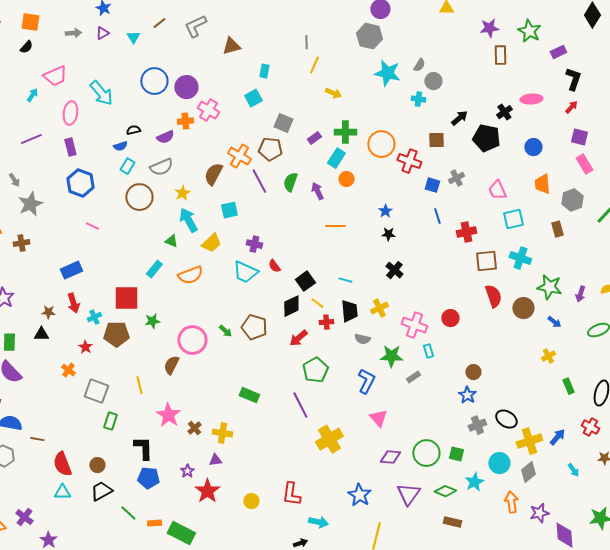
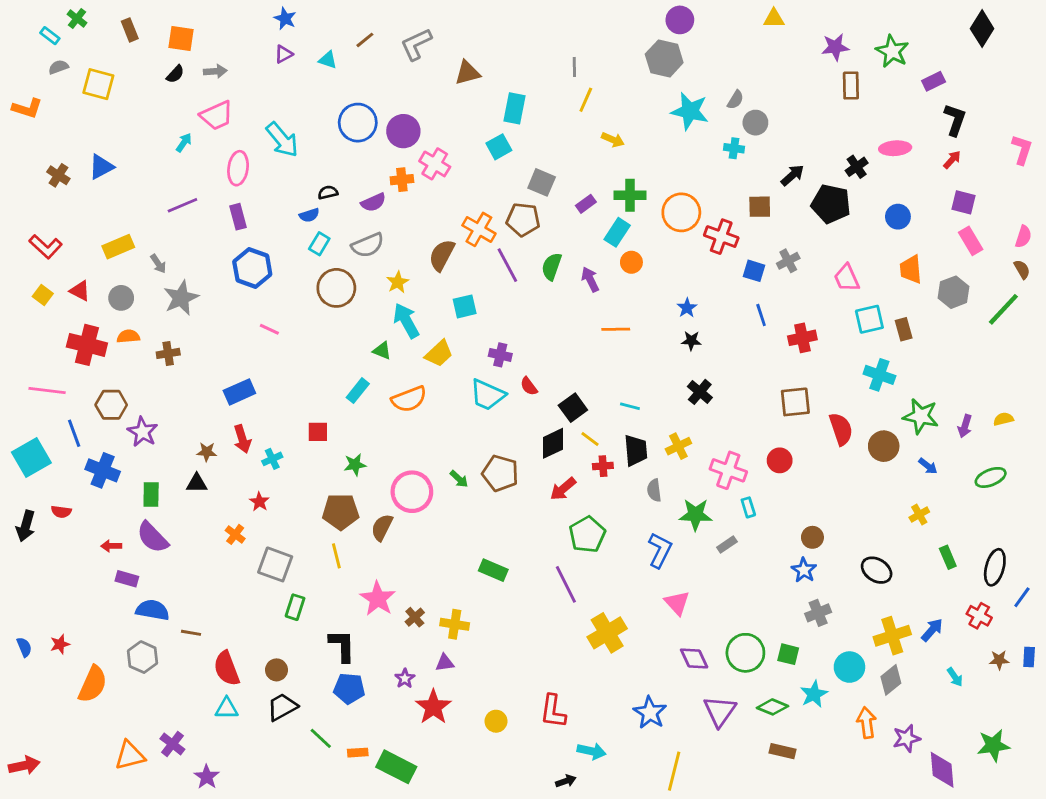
gray arrow: (73, 33) -> (215, 71), moved
cyan triangle: (133, 37) -> (328, 60), turned -40
cyan rectangle: (264, 71) -> (515, 108), size x1.5
brown rectangle: (557, 229) -> (904, 329), moved
brown square: (486, 261) -> (795, 402), moved
red square: (126, 298) -> (318, 432), size x0.6
brown pentagon: (116, 334) -> (341, 512), moved
gray semicircle: (362, 339) -> (654, 490), turned 70
black ellipse: (506, 419) -> (877, 570), moved
purple diamond: (390, 457) -> (694, 658), turned 60

